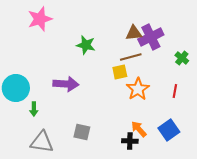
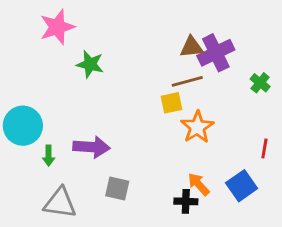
green star: (86, 45) -> (90, 64), moved
purple arrow: (66, 84) -> (91, 147), moved
red line: (175, 91) -> (264, 149), moved

